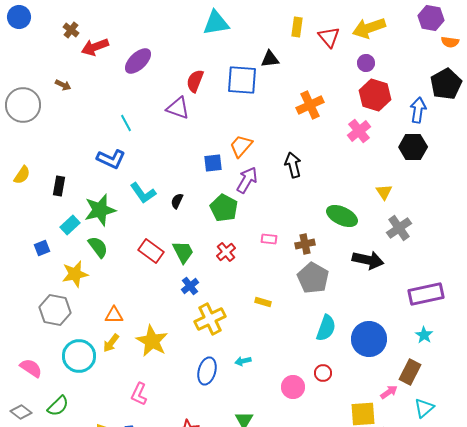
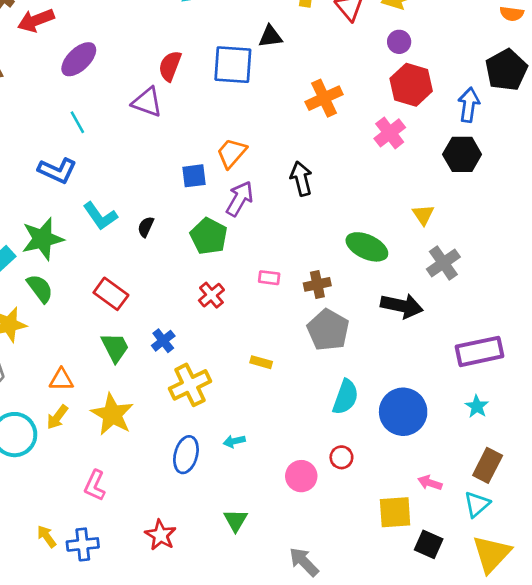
purple ellipse: (138, 61) -> (79, 59), moved
green trapezoid: (183, 252) -> (115, 347), moved
brown rectangle: (410, 372) -> (488, 465), moved
pink arrow: (389, 392) -> (430, 483), turned -126

